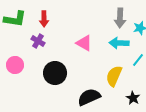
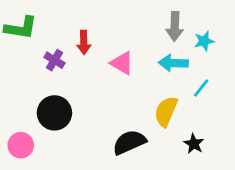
red arrow: (44, 19) -> (84, 43), moved
pink circle: (15, 65) -> (21, 145), moved
black circle: (55, 73) -> (54, 113), moved

